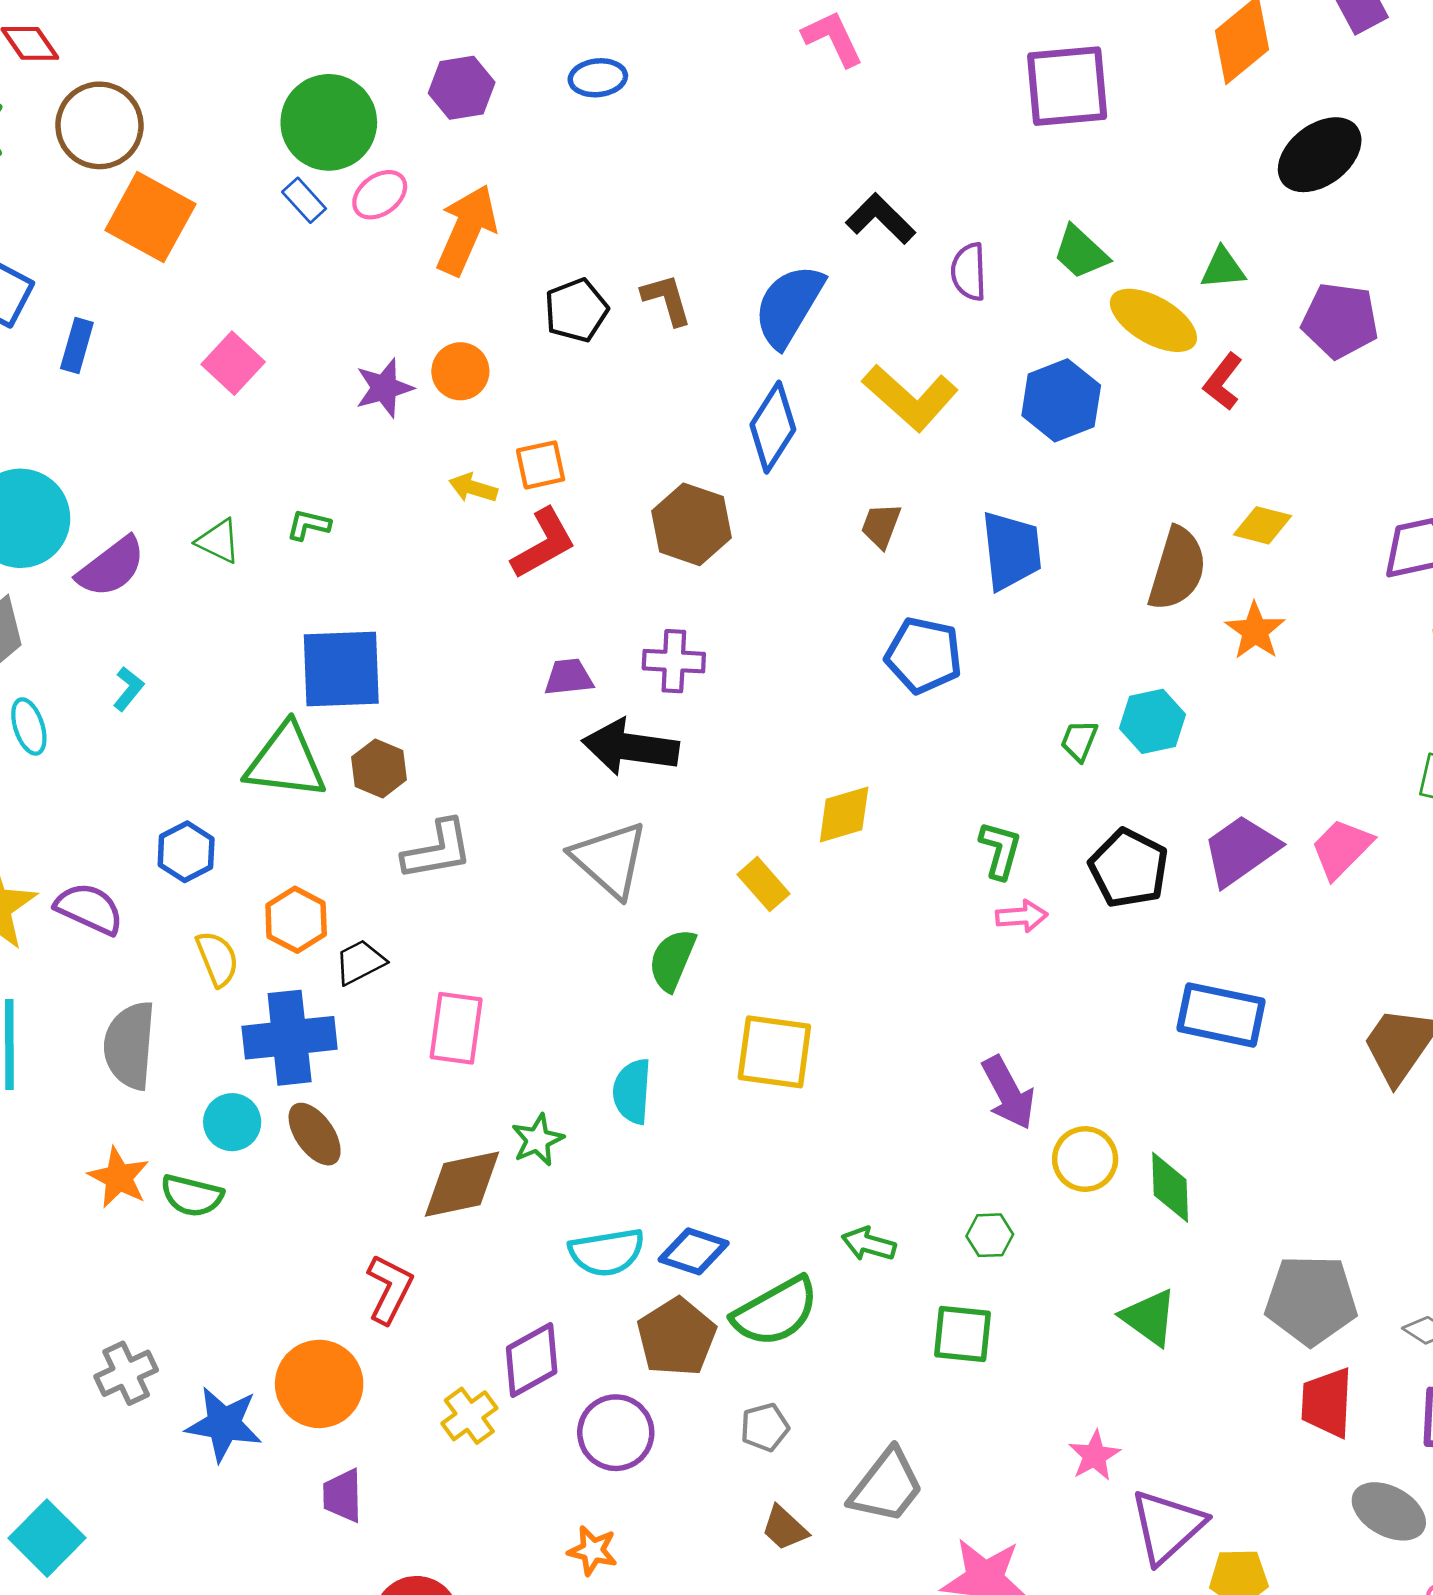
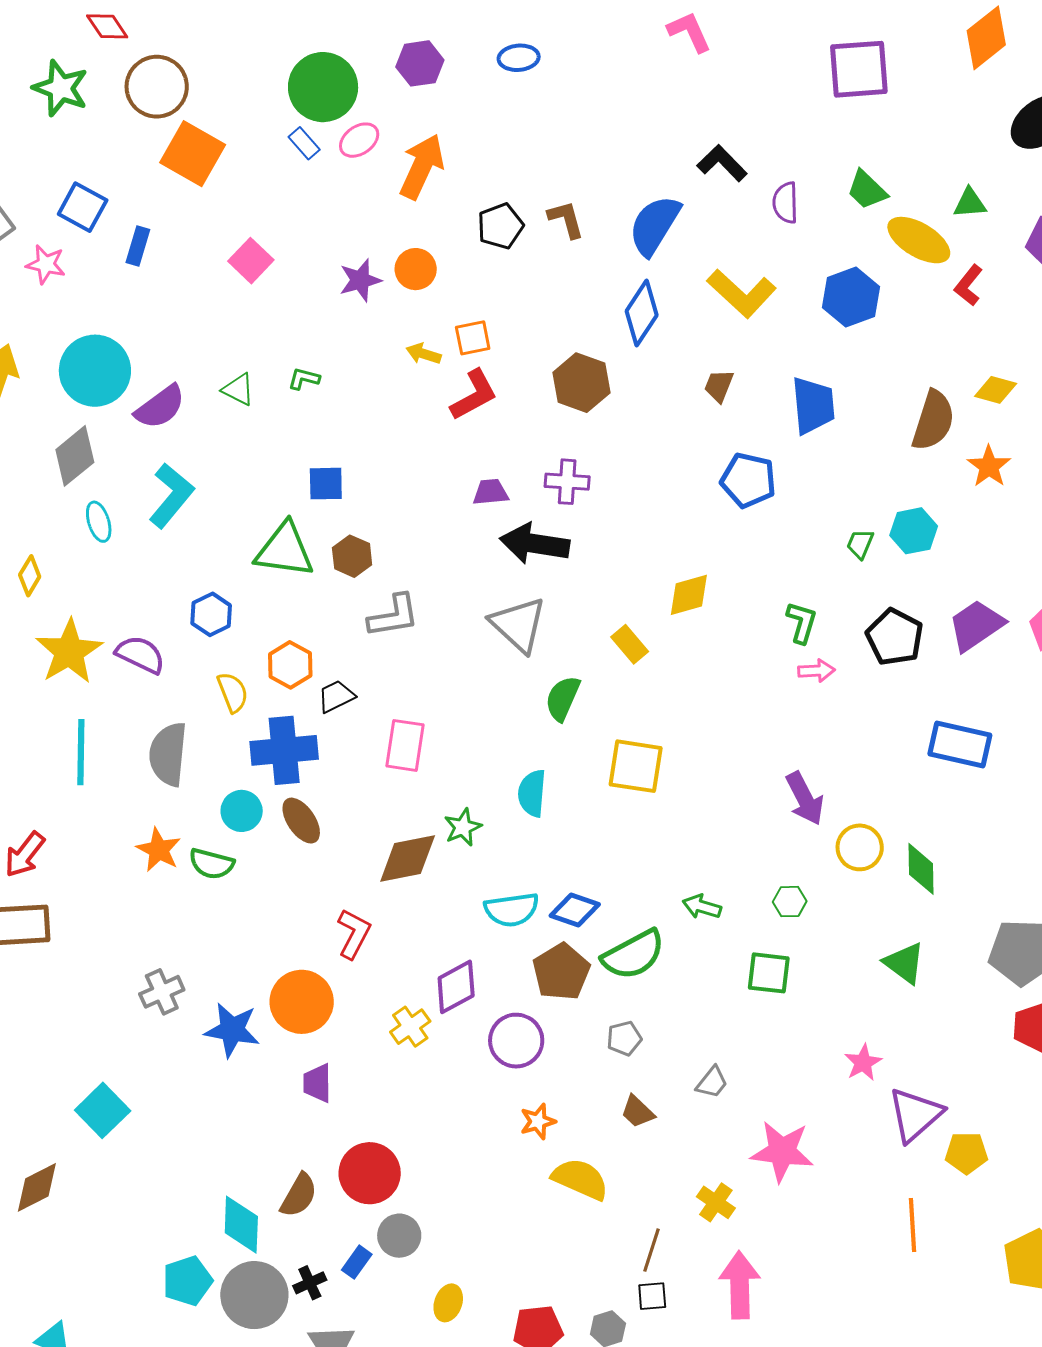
blue square: (341, 669) -> (326, 484), size x0.6
cyan L-shape: (128, 689) -> (171, 495), size x2.0
gray trapezoid: (887, 1486) -> (712, 1082), size x0.6
orange star: (593, 1551) -> (538, 1121), moved, turned -30

